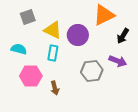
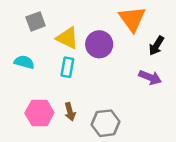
orange triangle: (104, 15) -> (132, 19), turned -40
gray hexagon: (92, 71) -> (106, 123), moved
pink hexagon: (31, 76) -> (39, 113), moved

